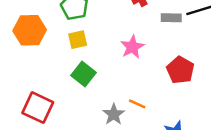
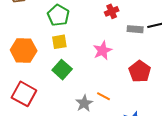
orange hexagon: (30, 30) -> (24, 50), moved

